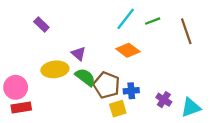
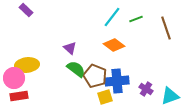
purple rectangle: (41, 24) -> (26, 10), moved
yellow ellipse: (55, 69) -> (27, 65), moved
blue cross: (131, 91) -> (117, 81), size x1.6

